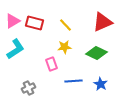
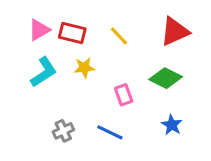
yellow star: (64, 47) -> (84, 68), moved
pink rectangle: (52, 64) -> (124, 95), moved
blue line: (74, 81) -> (110, 132), moved, turned 30

